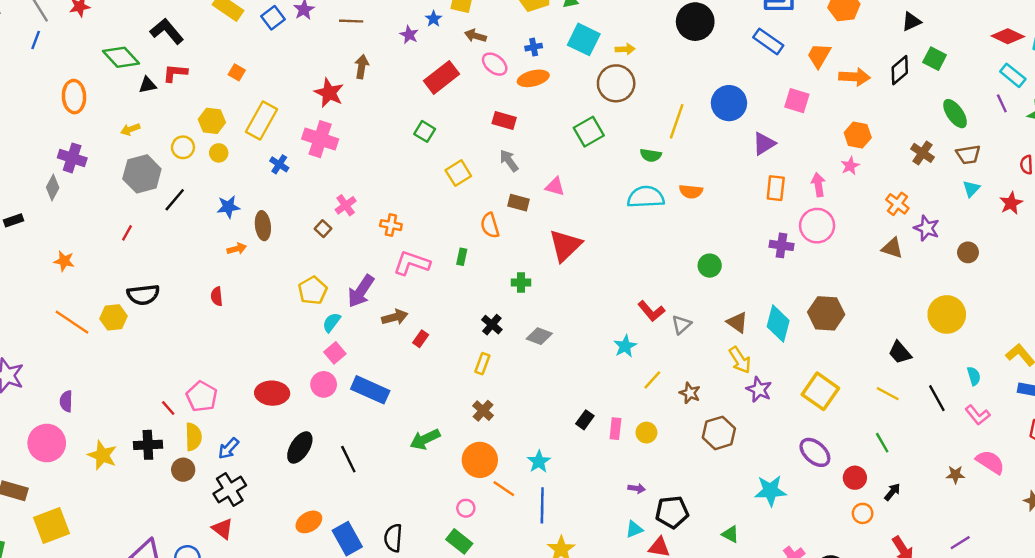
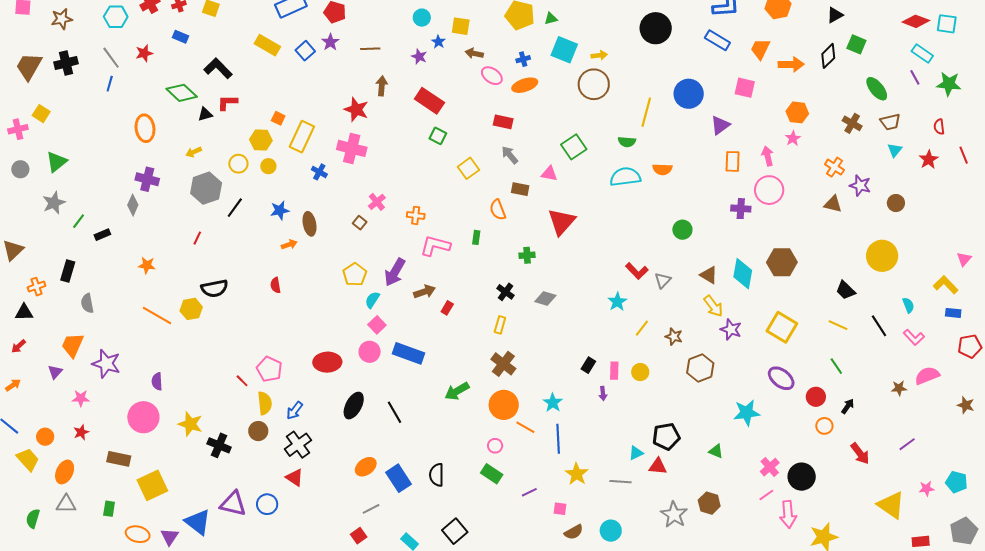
orange square: (237, 72) -> (278, 118), moved
red rectangle: (442, 77) -> (429, 101), moved, turned 76
green square: (589, 132) -> (574, 147), moved
brown cross: (483, 411) -> (503, 364), size x1.4
black cross: (148, 445) -> (219, 445), moved, turned 30
pink semicircle: (990, 462) -> (927, 376), turned -50
purple arrow: (637, 488) -> (603, 393), moved, turned 80

